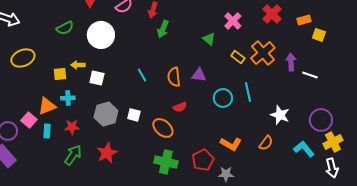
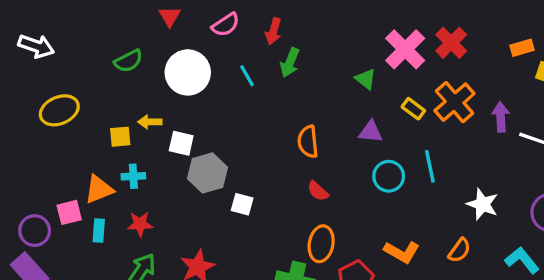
red cross: (272, 14) -> (451, 43), moved
pink cross: (233, 21) -> (405, 49), size x1.4
cyan line: (142, 75) -> (247, 76), moved
purple triangle: (199, 75) -> (371, 132), moved
red semicircle: (180, 107) -> (318, 191), turned 64
gray hexagon: (106, 114) -> (208, 173), moved
pink square: (29, 120) -> (69, 212), turned 35
orange ellipse: (163, 128) -> (321, 244), moved, turned 60

